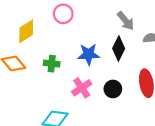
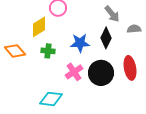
yellow diamond: (26, 31) -> (39, 27), moved
black circle: (113, 89) -> (101, 73), size x1.6

